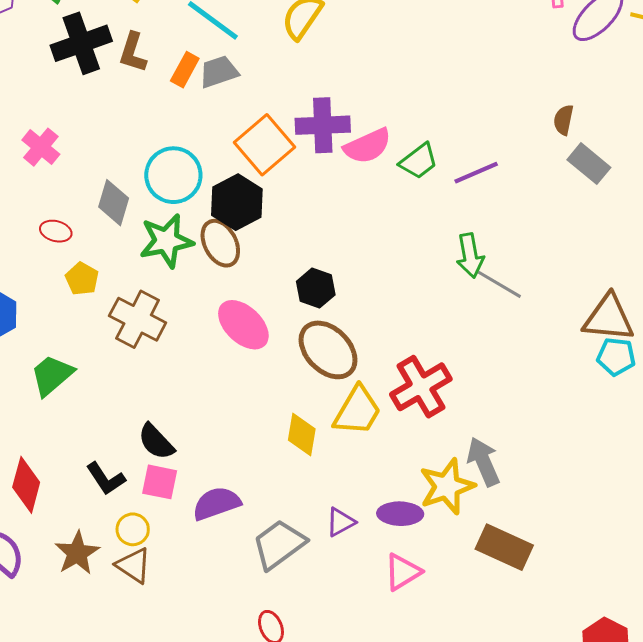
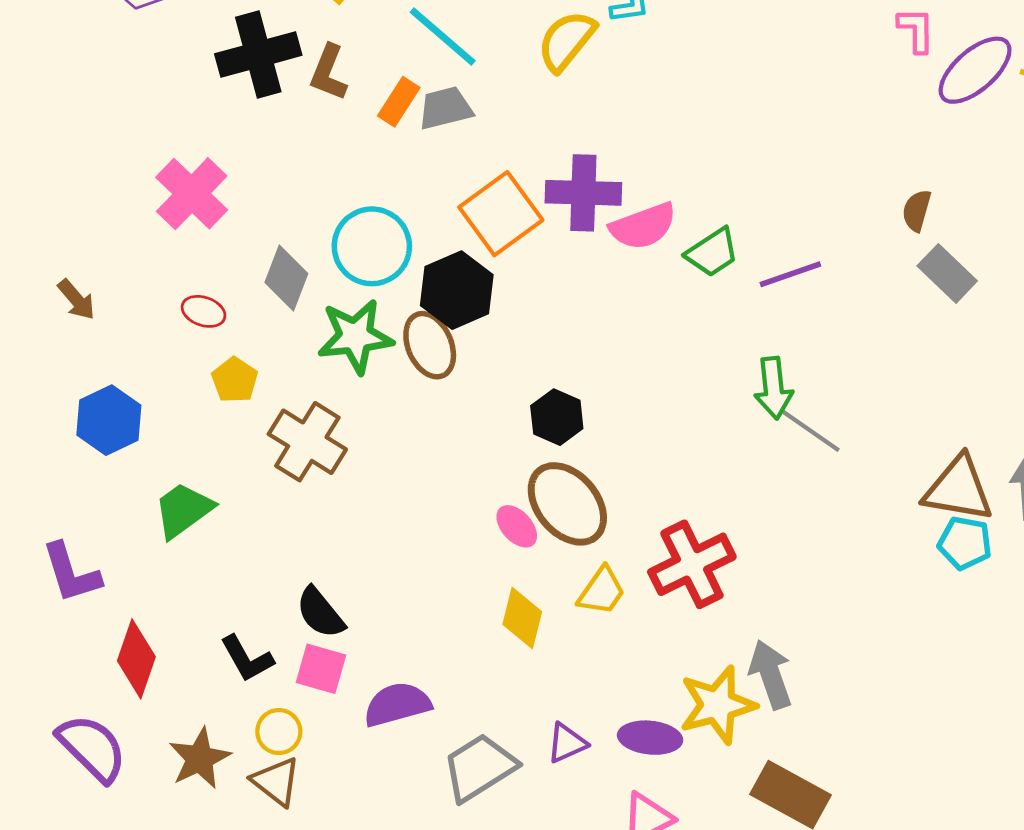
pink cross: (41, 147) -> (192, 194), size x1.4
pink ellipse: (243, 325) -> (517, 526), moved, size x0.6
yellow trapezoid: (357, 411) -> (602, 591), size x0.7

